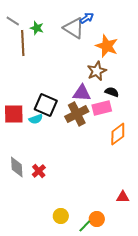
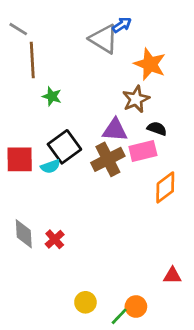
green star: (37, 28) -> (52, 96), moved
black square: (46, 105) -> (64, 147), turned 30

